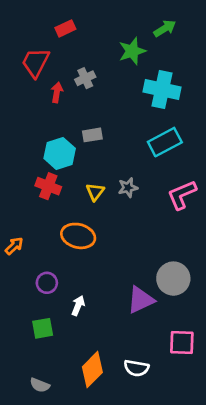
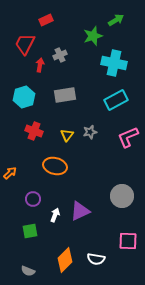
gray rectangle: (92, 135) -> (65, 95), size x1.5
cyan hexagon: (60, 153) -> (24, 97), moved
purple triangle: (141, 300) -> (80, 211), moved

